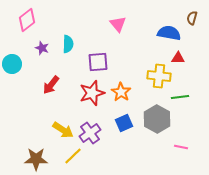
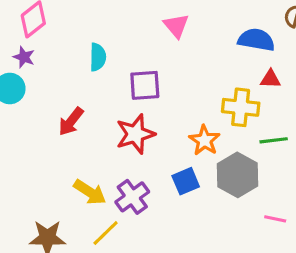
purple star: (42, 48) -> (24, 57), moved
orange star: (121, 92) -> (204, 140), moved

